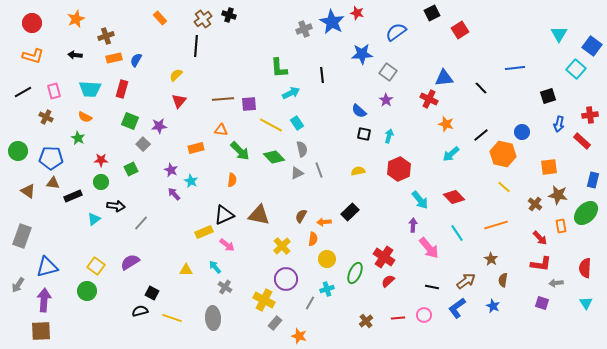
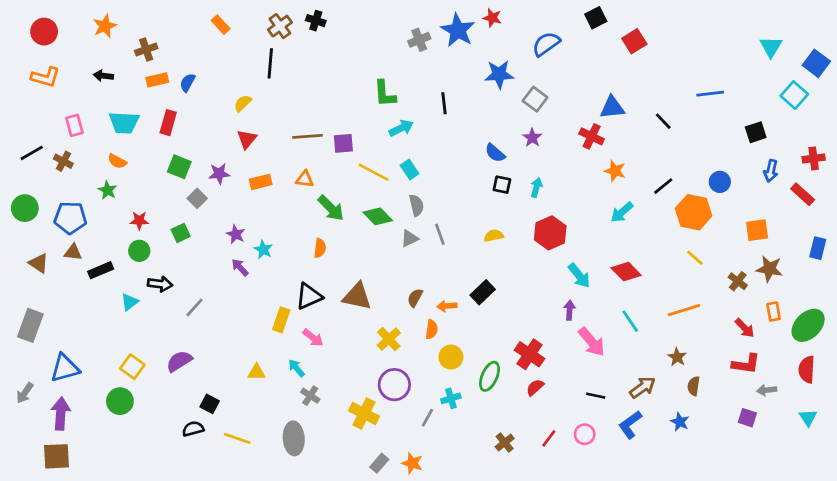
black line: (23, 92) -> (32, 153), moved
orange rectangle: (196, 148) -> (261, 182), moved
green ellipse: (586, 213) -> (808, 325), moved
yellow rectangle: (204, 232) -> (281, 320), turned -48
red line: (398, 318) -> (549, 438), turned -48
gray rectangle: (275, 323) -> (379, 463), moved

